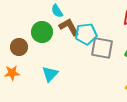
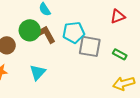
brown L-shape: (69, 27) -> (46, 34), moved

